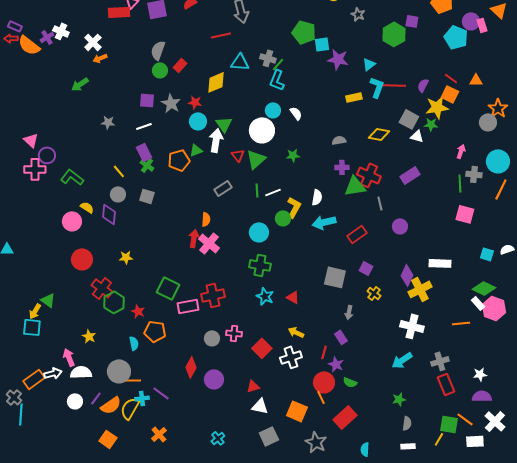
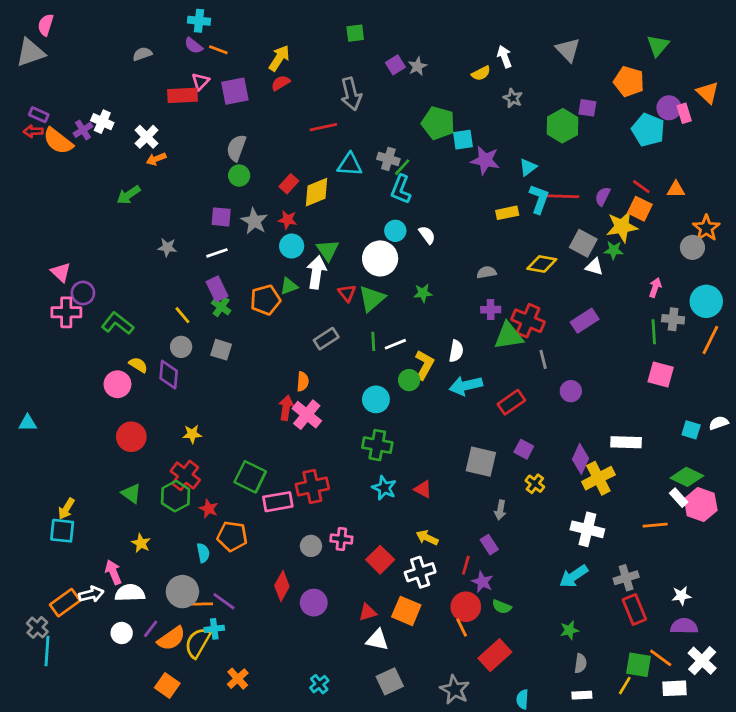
red rectangle: (180, 65) -> (289, 184), moved
red cross: (102, 288) -> (185, 475), moved
green triangle: (48, 300) -> (131, 493), moved
purple line: (161, 393) -> (224, 601), moved
orange square: (297, 411) -> (406, 611), moved

